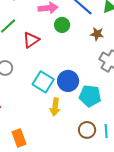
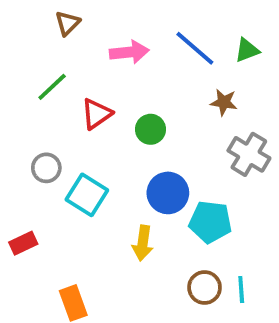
green circle: (62, 25) -> (150, 129), moved
cyan square: (43, 82) -> (87, 195), moved

